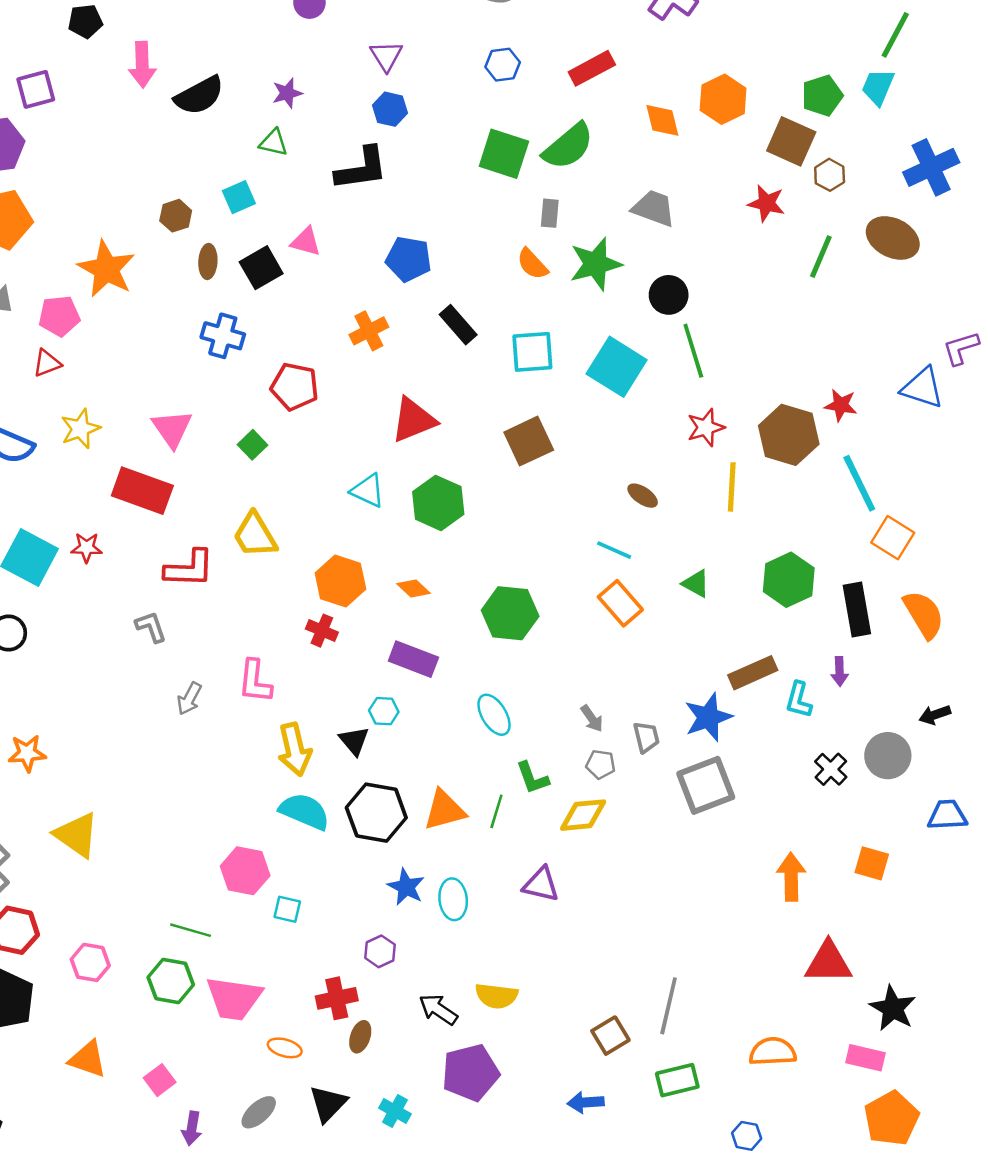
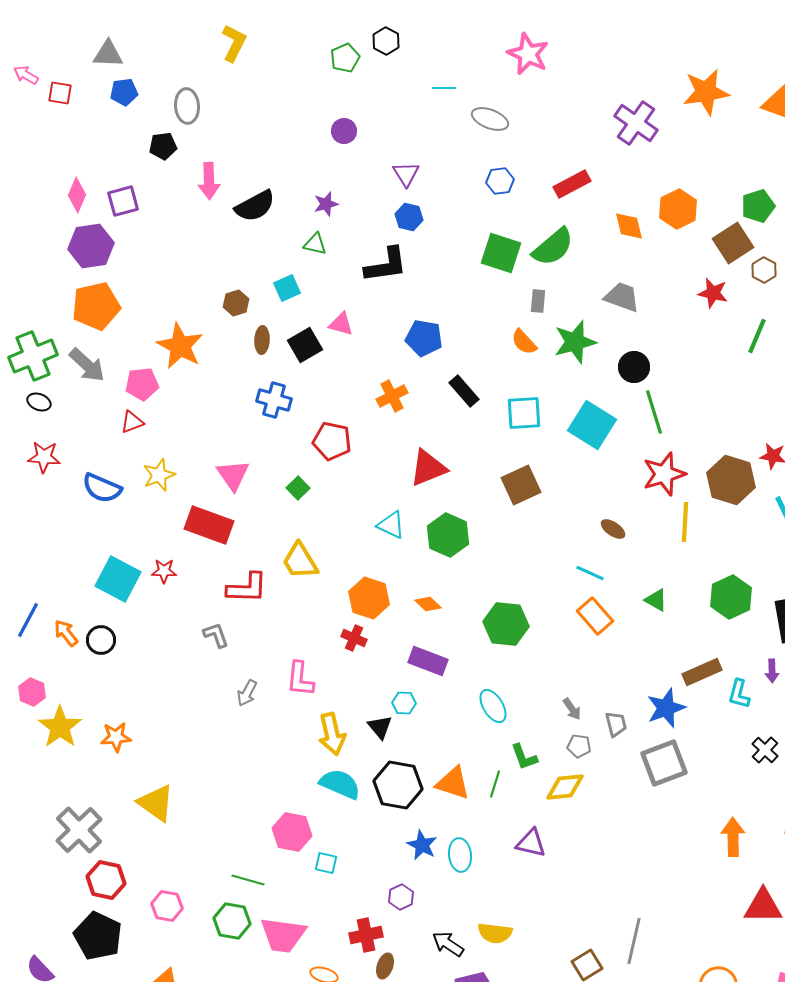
brown square: (791, 141) -> (733, 243), turned 33
red star: (706, 427) -> (664, 474), size x1.4
orange triangle: (444, 810) -> (453, 783), turned 33

